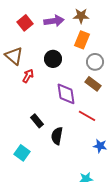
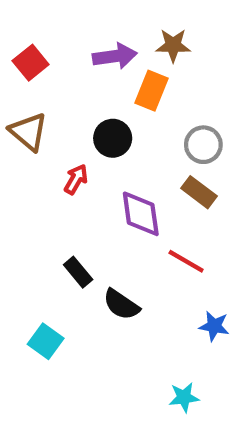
red square: (25, 23) -> (31, 63), moved
orange rectangle: (82, 40) -> (152, 91), moved
red arrow: (28, 76) -> (76, 179), moved
black semicircle: (57, 136) -> (121, 305), turned -66

